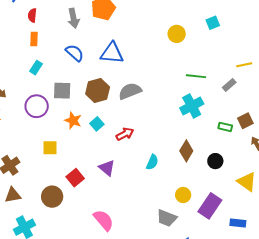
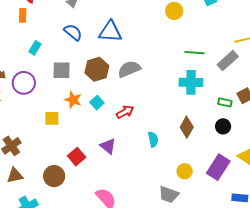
orange rectangle: (34, 39) -> (23, 15), moved
gray rectangle: (229, 85) -> (228, 61), size x1.5
purple circle: (37, 106) -> (24, 83), moved
cyan cross: (192, 106) -> (191, 82), turned 30
yellow square: (50, 148) -> (52, 118), moved
black circle: (215, 161) -> (223, 126), moved
cyan semicircle: (152, 162) -> (153, 139), turned -35
purple rectangle: (210, 206) -> (218, 167), moved

